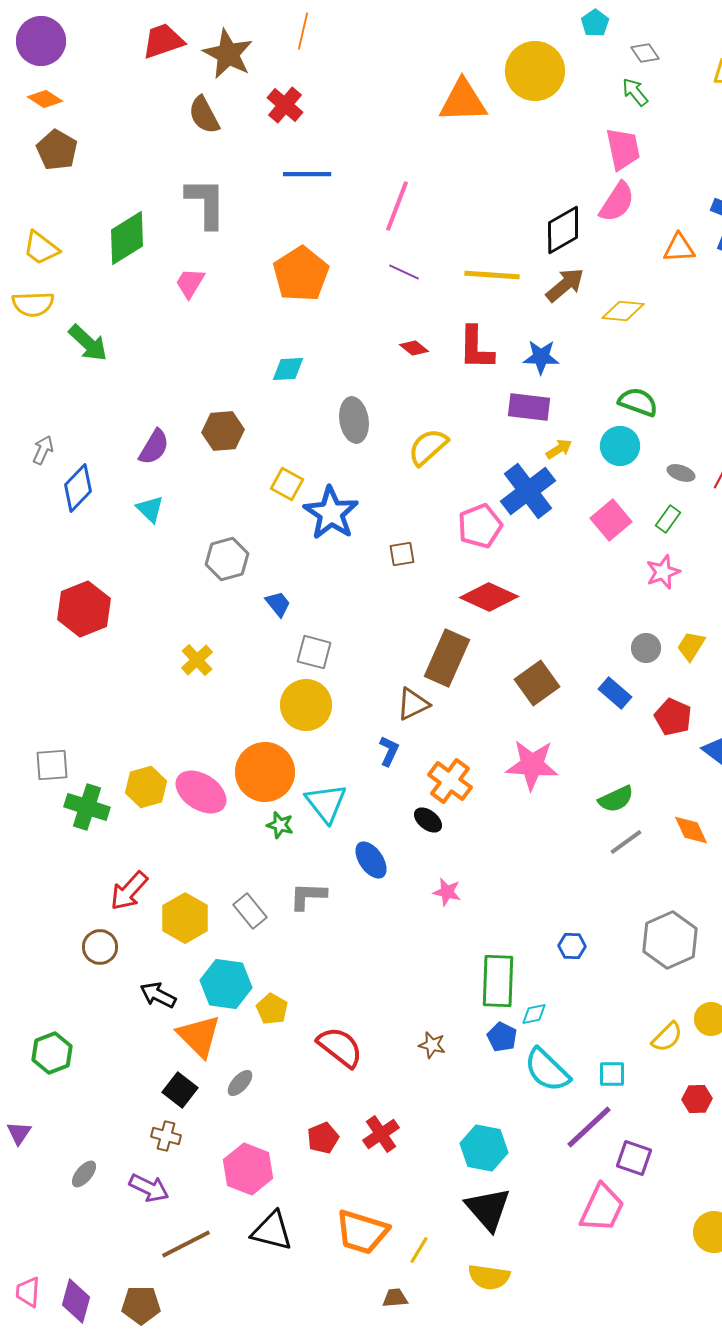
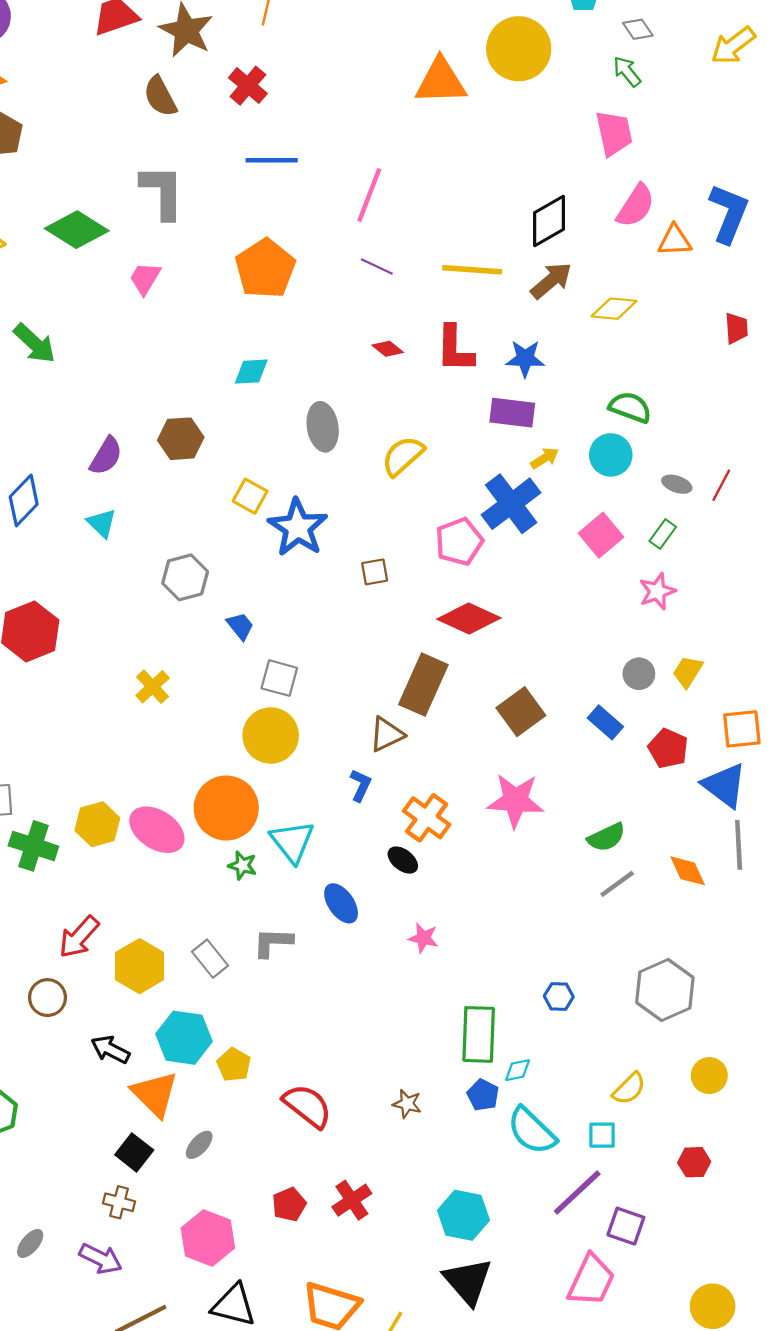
pink semicircle: (617, 202) -> (636, 206), moved
green diamond: (127, 238) -> (77, 230), turned 64
yellow semicircle: (667, 1037) -> (629, 1089), moved

